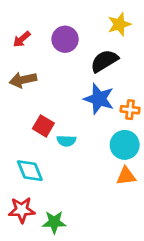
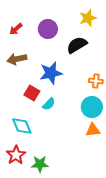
blue star: (99, 99) -> (51, 73), moved, turned -30
cyan semicircle: (66, 141) -> (49, 104), turned -48
red star: (22, 210) -> (16, 155), turned -30

